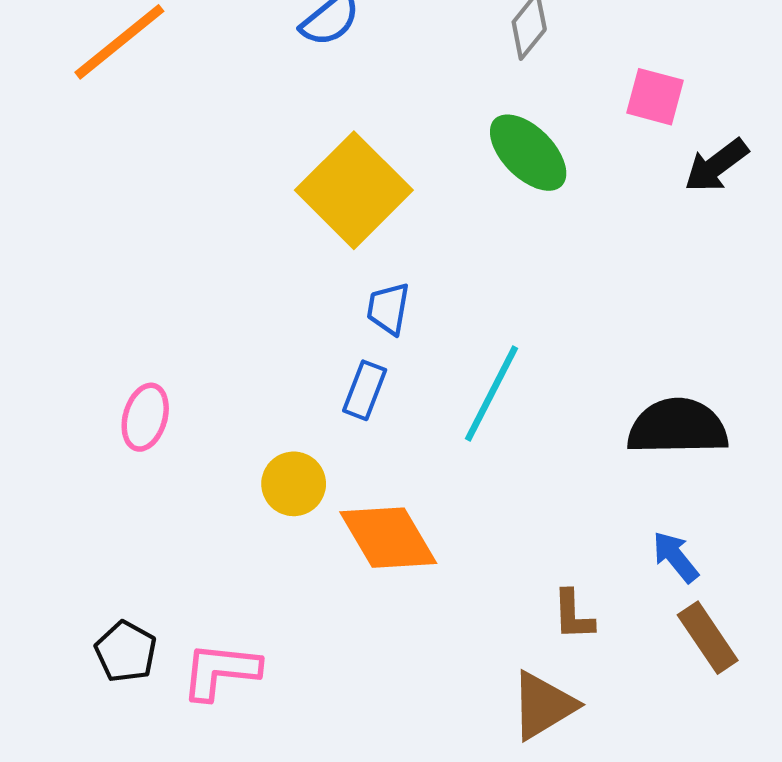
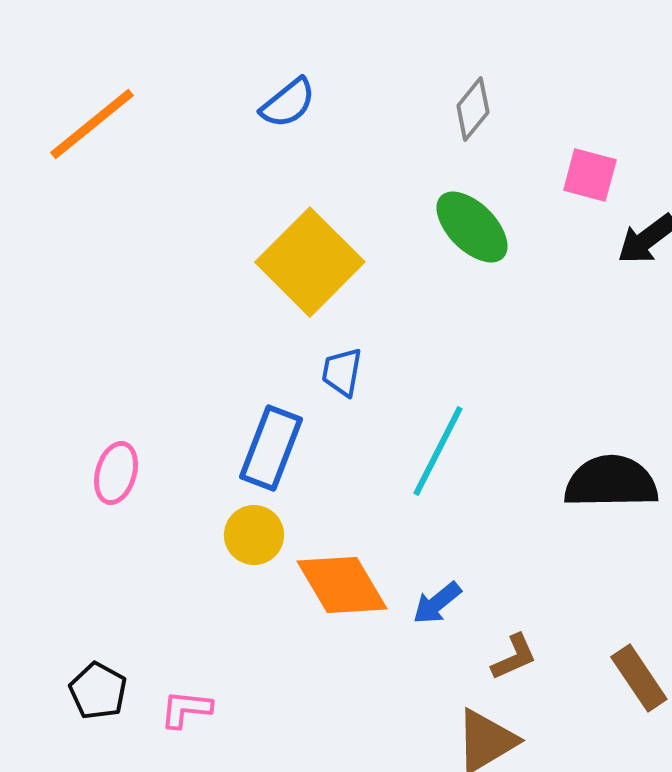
blue rectangle: (365, 390) -> (271, 448), moved, size x1.5
blue arrow: (675, 557) -> (437, 603), moved, turned -90
brown L-shape: (573, 615) -> (514, 657), turned -112
pink L-shape: (220, 671) -> (186, 709), size x0.7

